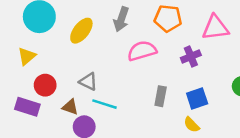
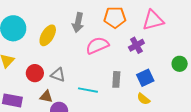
red circle: (45, 85) -> (35, 73), moved
cyan line: (105, 104) -> (88, 90), moved

